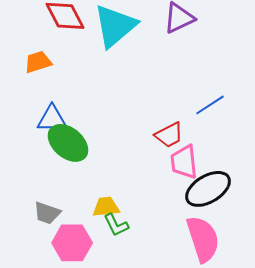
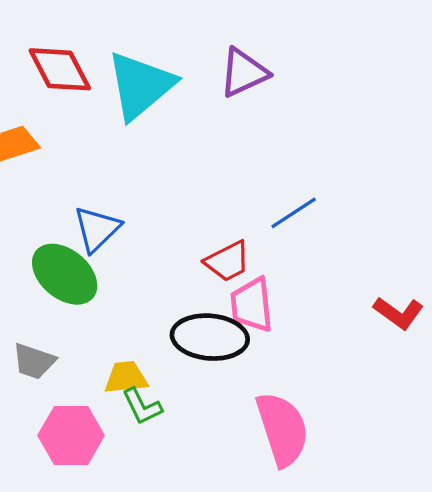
blue triangle: (52, 119) -> (97, 229), moved, turned -44
black ellipse: (208, 189) -> (210, 337), moved, turned 36
gray trapezoid: (47, 213) -> (34, 361), moved

